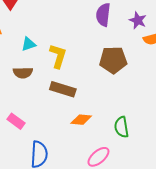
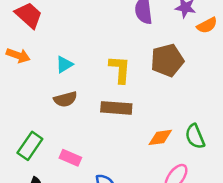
yellow L-shape: (58, 56) -> (120, 69), moved
orange diamond: (81, 120) -> (160, 137), moved

